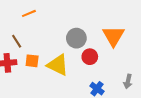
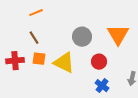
brown line: (17, 41) -> (34, 38), moved
red circle: (90, 57) -> (99, 62), moved

